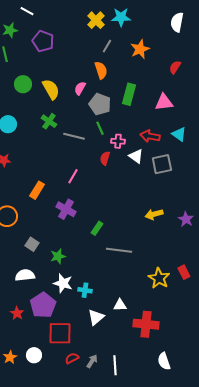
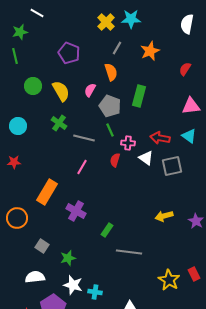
purple pentagon: (43, 41) -> (69, 53), moved
pink triangle: (164, 102) -> (191, 106), moved
pink line: (73, 176) -> (82, 167), moved
orange rectangle: (37, 190) -> (47, 192), size x1.4

